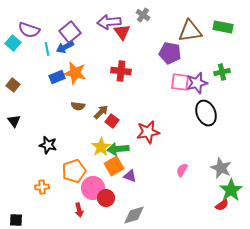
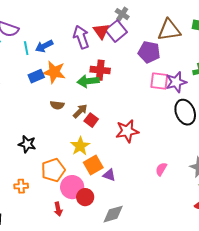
purple arrow: (109, 22) -> (81, 37), moved, turned 75
purple square: (70, 32) -> (116, 31), moved
green arrow: (118, 149) -> (88, 81), moved

